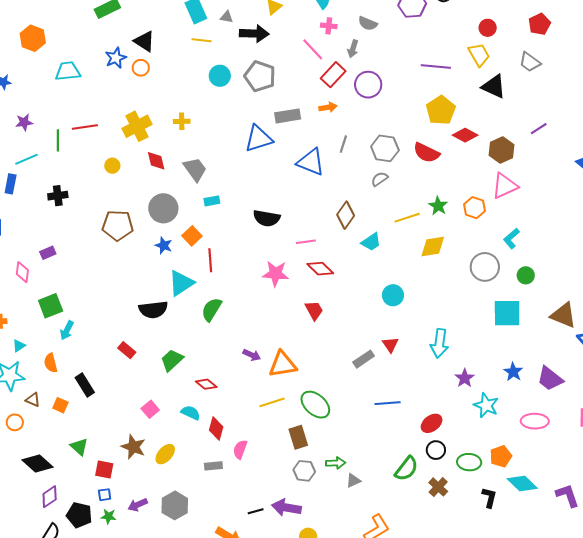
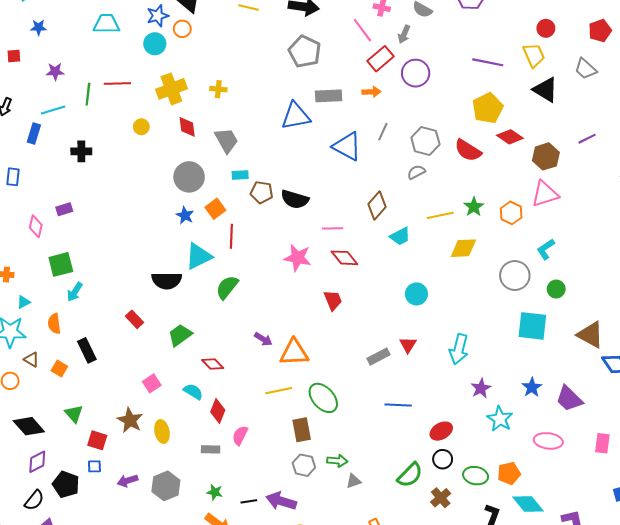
cyan circle: (220, 76) -> (155, 44), moved
brown pentagon: (118, 225) -> (262, 192), moved, size x0.7
yellow ellipse: (165, 454) -> (162, 432), turned -60
green star: (109, 516) -> (215, 492), moved

